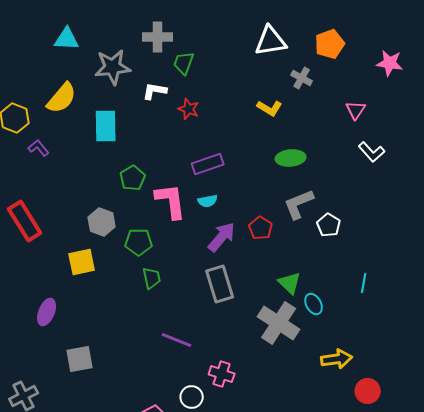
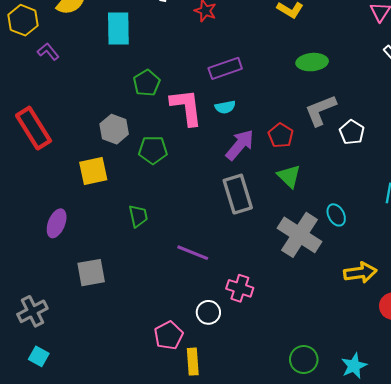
green trapezoid: (152, 278) -> (138, 216), moved
green triangle: (290, 283) -> (289, 176), moved

